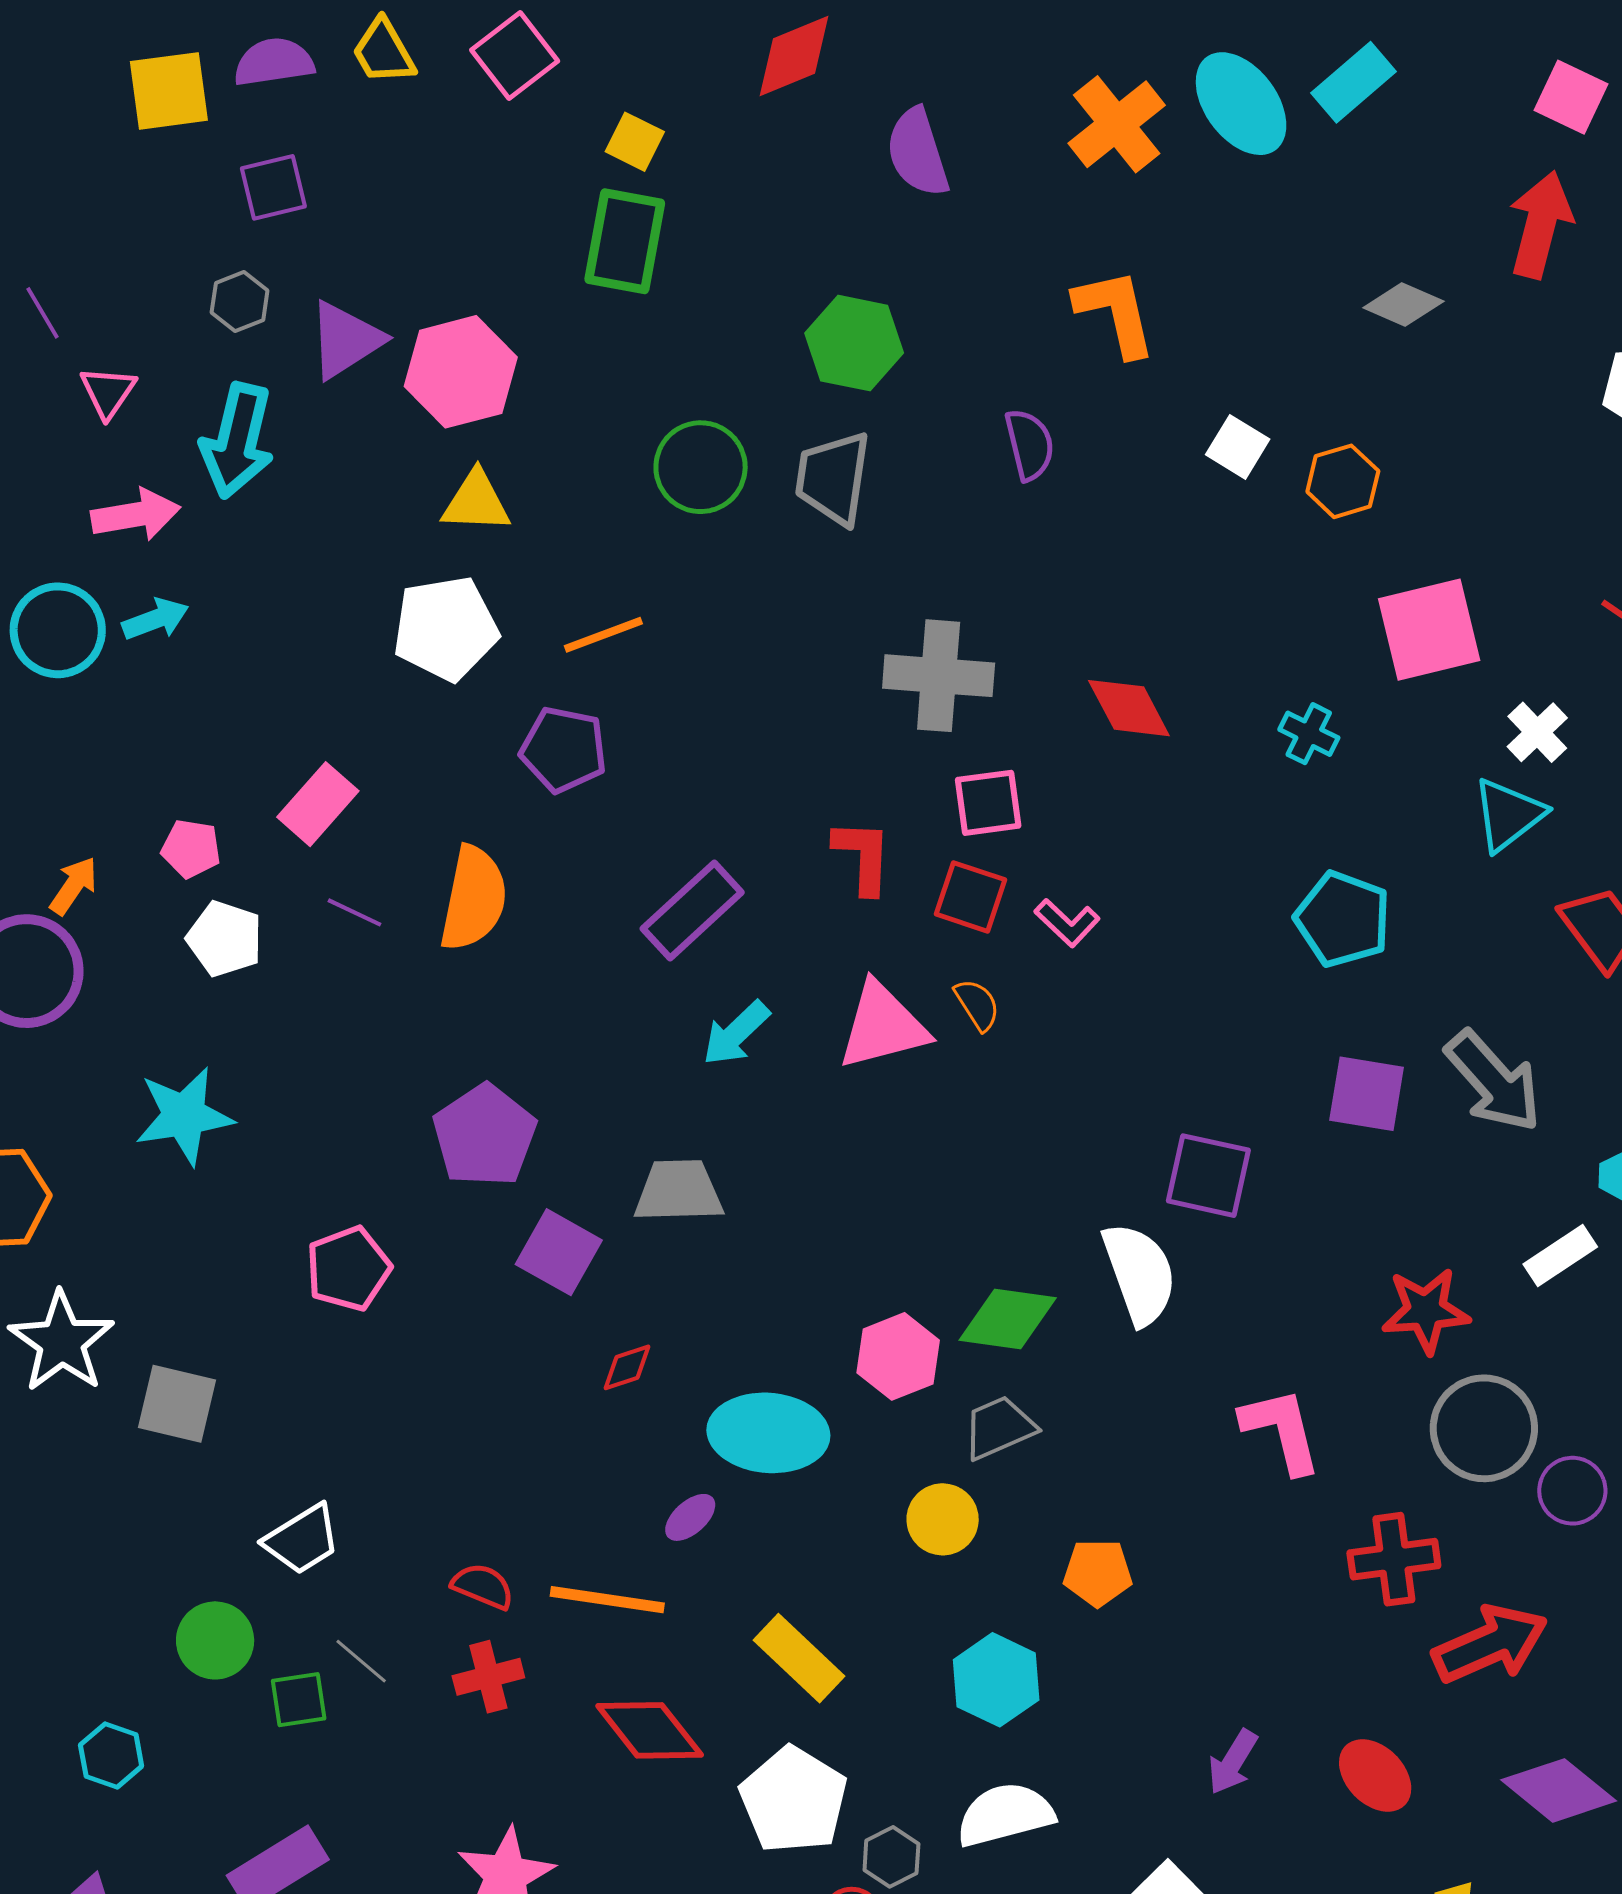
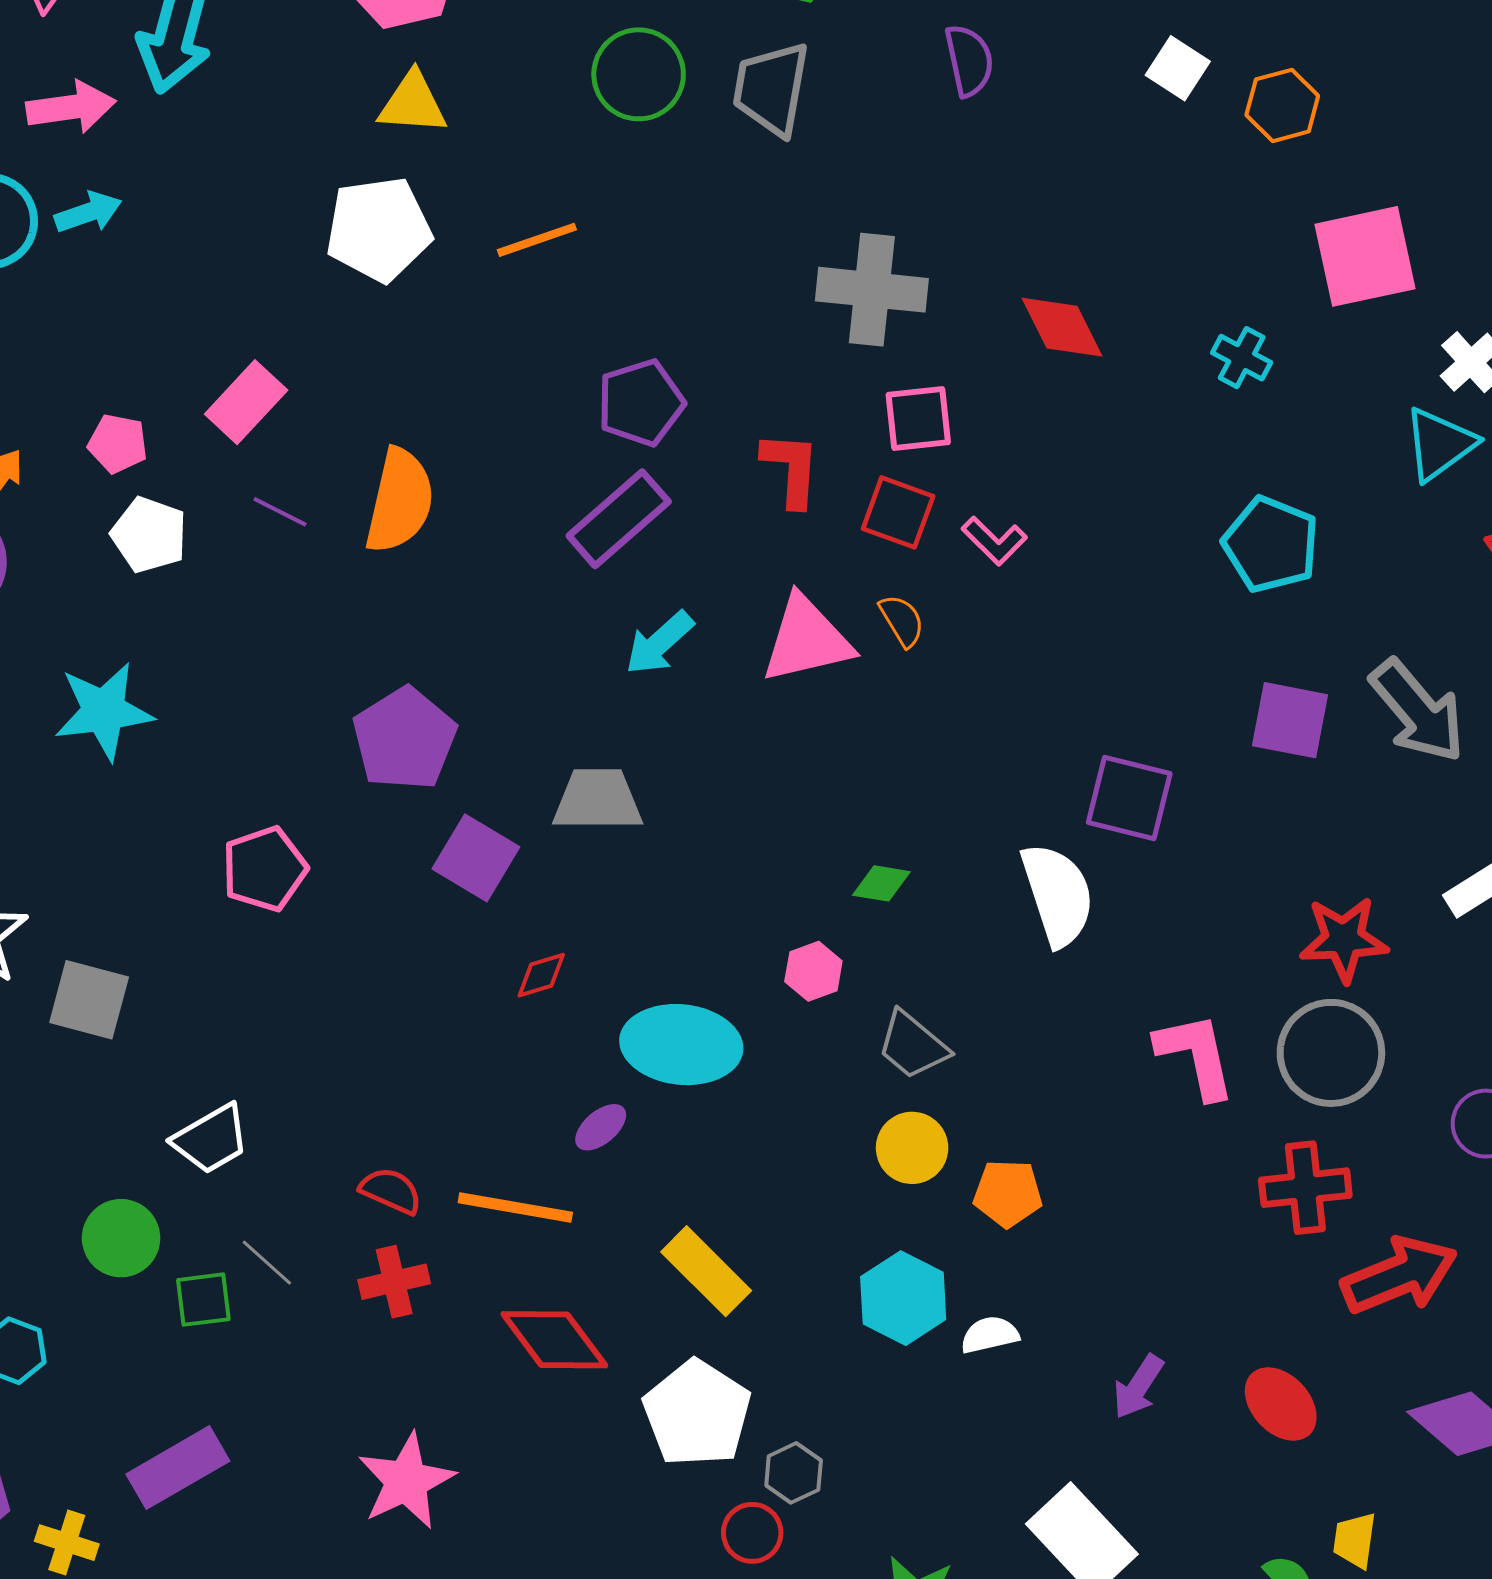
purple pentagon: (564, 750) -> (641, 403), moved, turned -30
green diamond: (1008, 1319) -> (881, 883), moved, size x0.6
pink hexagon: (898, 1356) -> (813, 971), size x0.7
gray trapezoid: (999, 1428) -> (913, 1045), turned -118
gray circle: (1484, 1428) -> (1331, 1053), moved
yellow circle: (943, 1519) -> (912, 1148), moved
white semicircle: (1005, 1815) -> (990, 1335), moved, size x0.6

